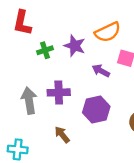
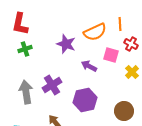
green cross: (45, 50) -> (25, 49), moved
purple cross: (59, 92) -> (52, 85), turned -30

